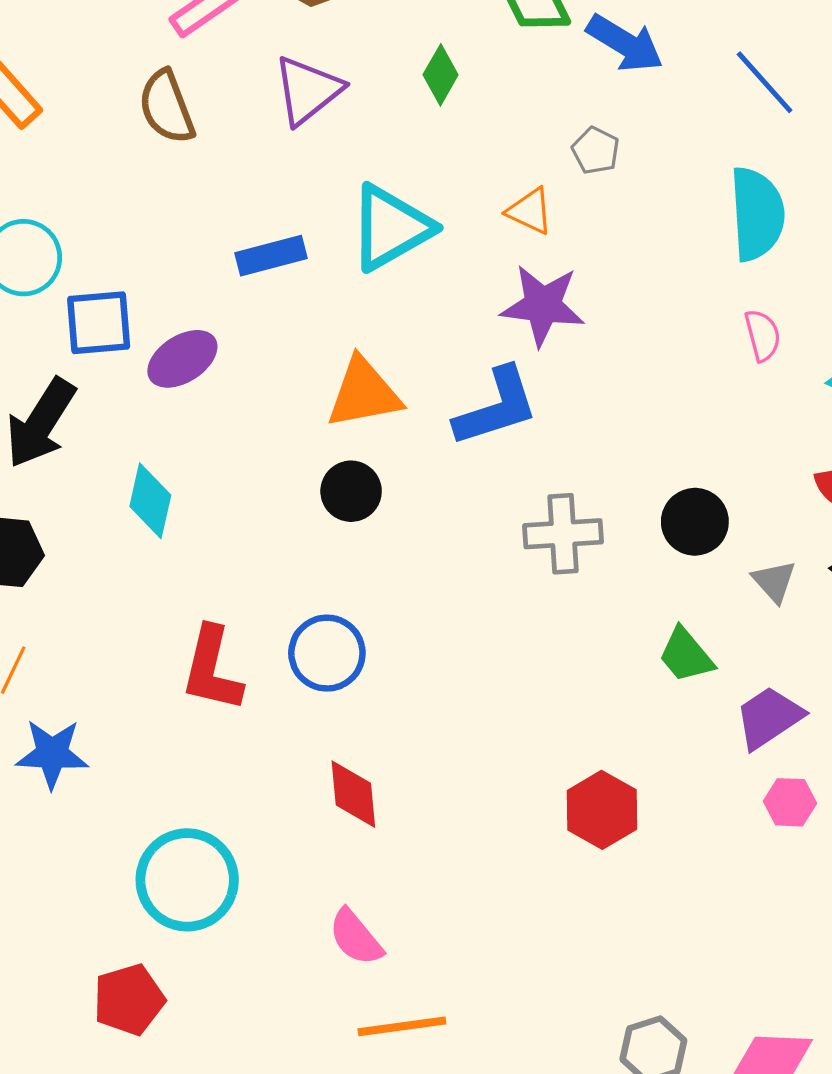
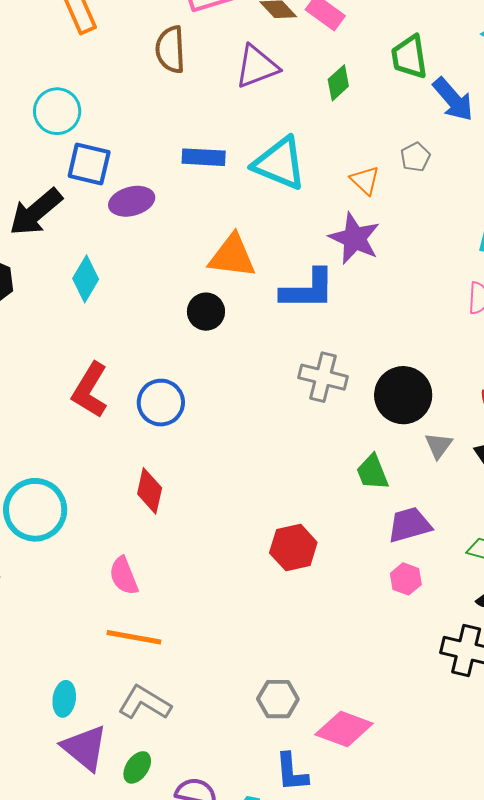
cyan triangle: (391, 228) -> (280, 163), turned 34
black circle: (695, 522) -> (403, 395), size x1.4

